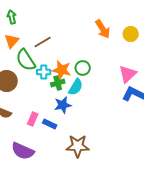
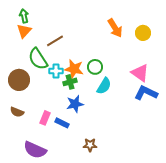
orange triangle: (12, 41) -> (24, 31), moved
pink triangle: (128, 74) -> (140, 73), turned -42
cyan semicircle: (76, 87) -> (104, 86), moved
brown star: (78, 146) -> (90, 145), size x0.6

